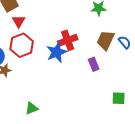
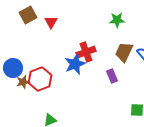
red triangle: (19, 21) -> (51, 22), moved
red hexagon: (22, 45) -> (40, 79), moved

